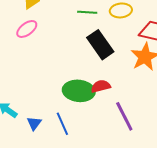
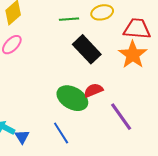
green ellipse: (79, 91) -> (72, 98), turned 32
blue triangle: (34, 123) -> (22, 137), moved

